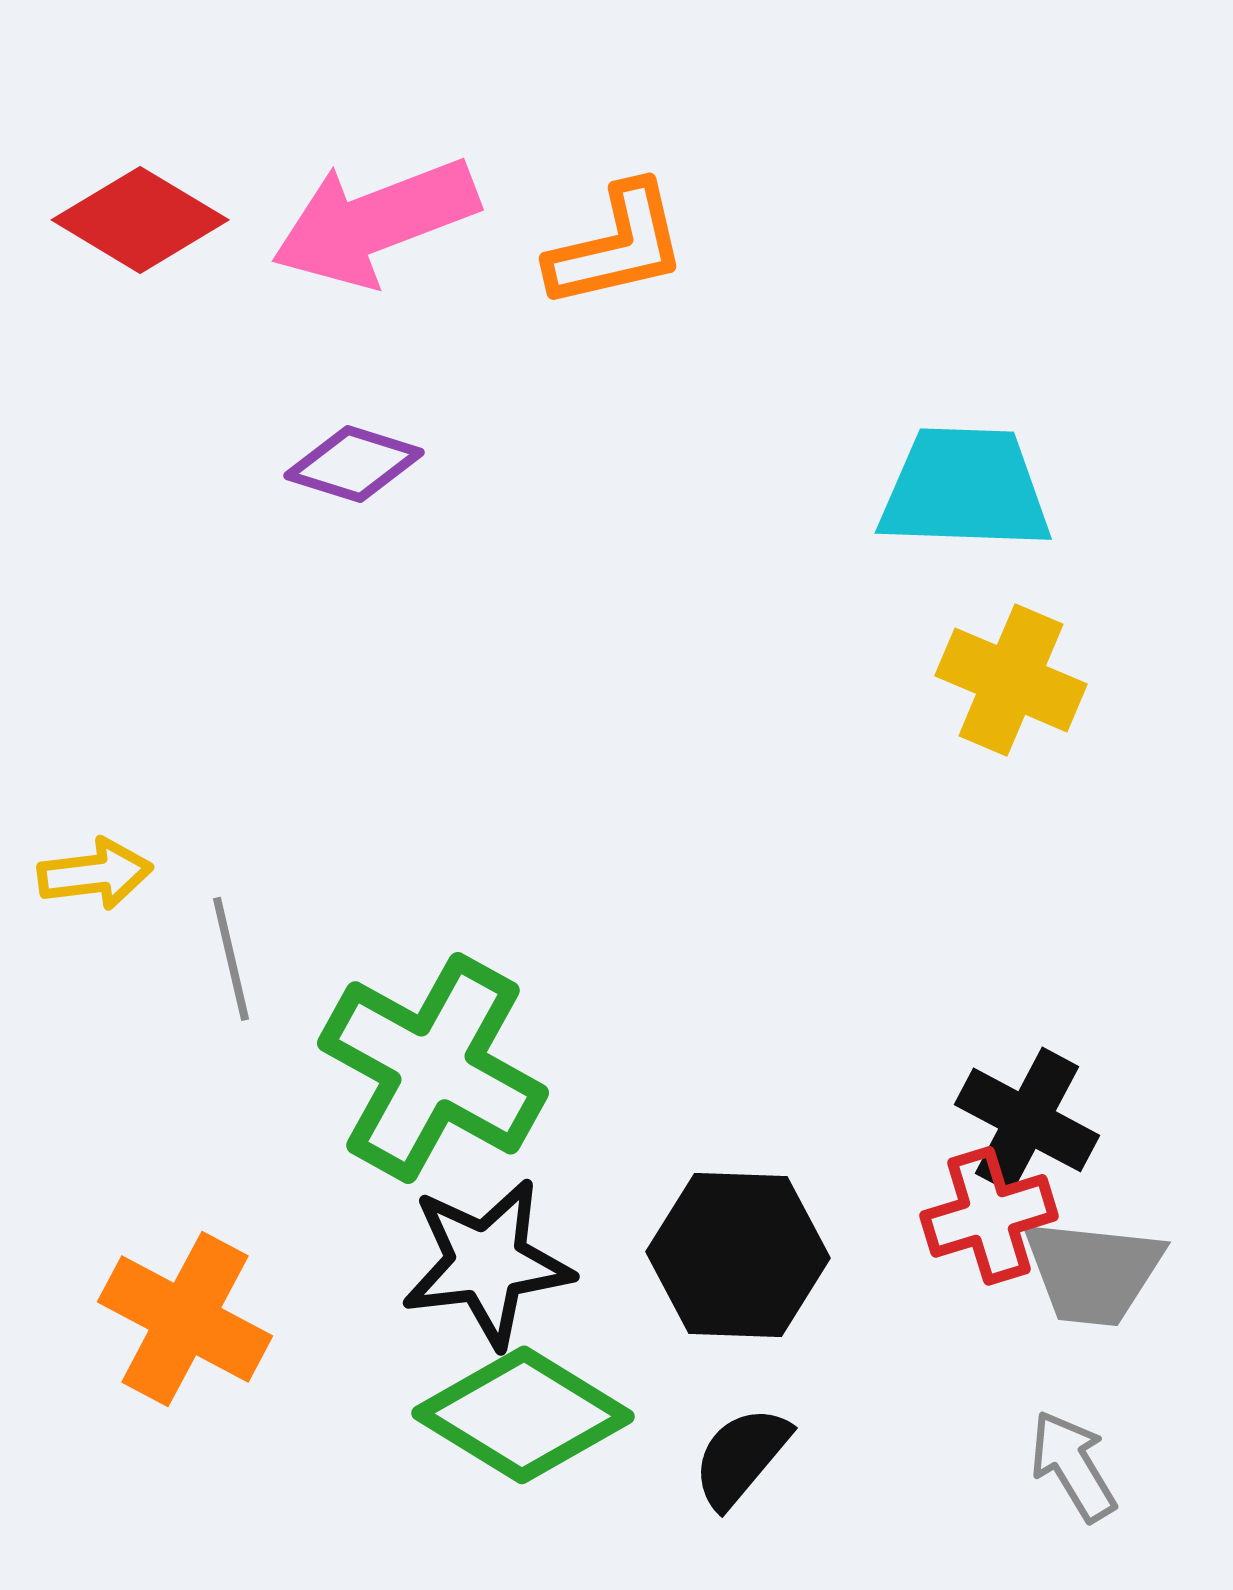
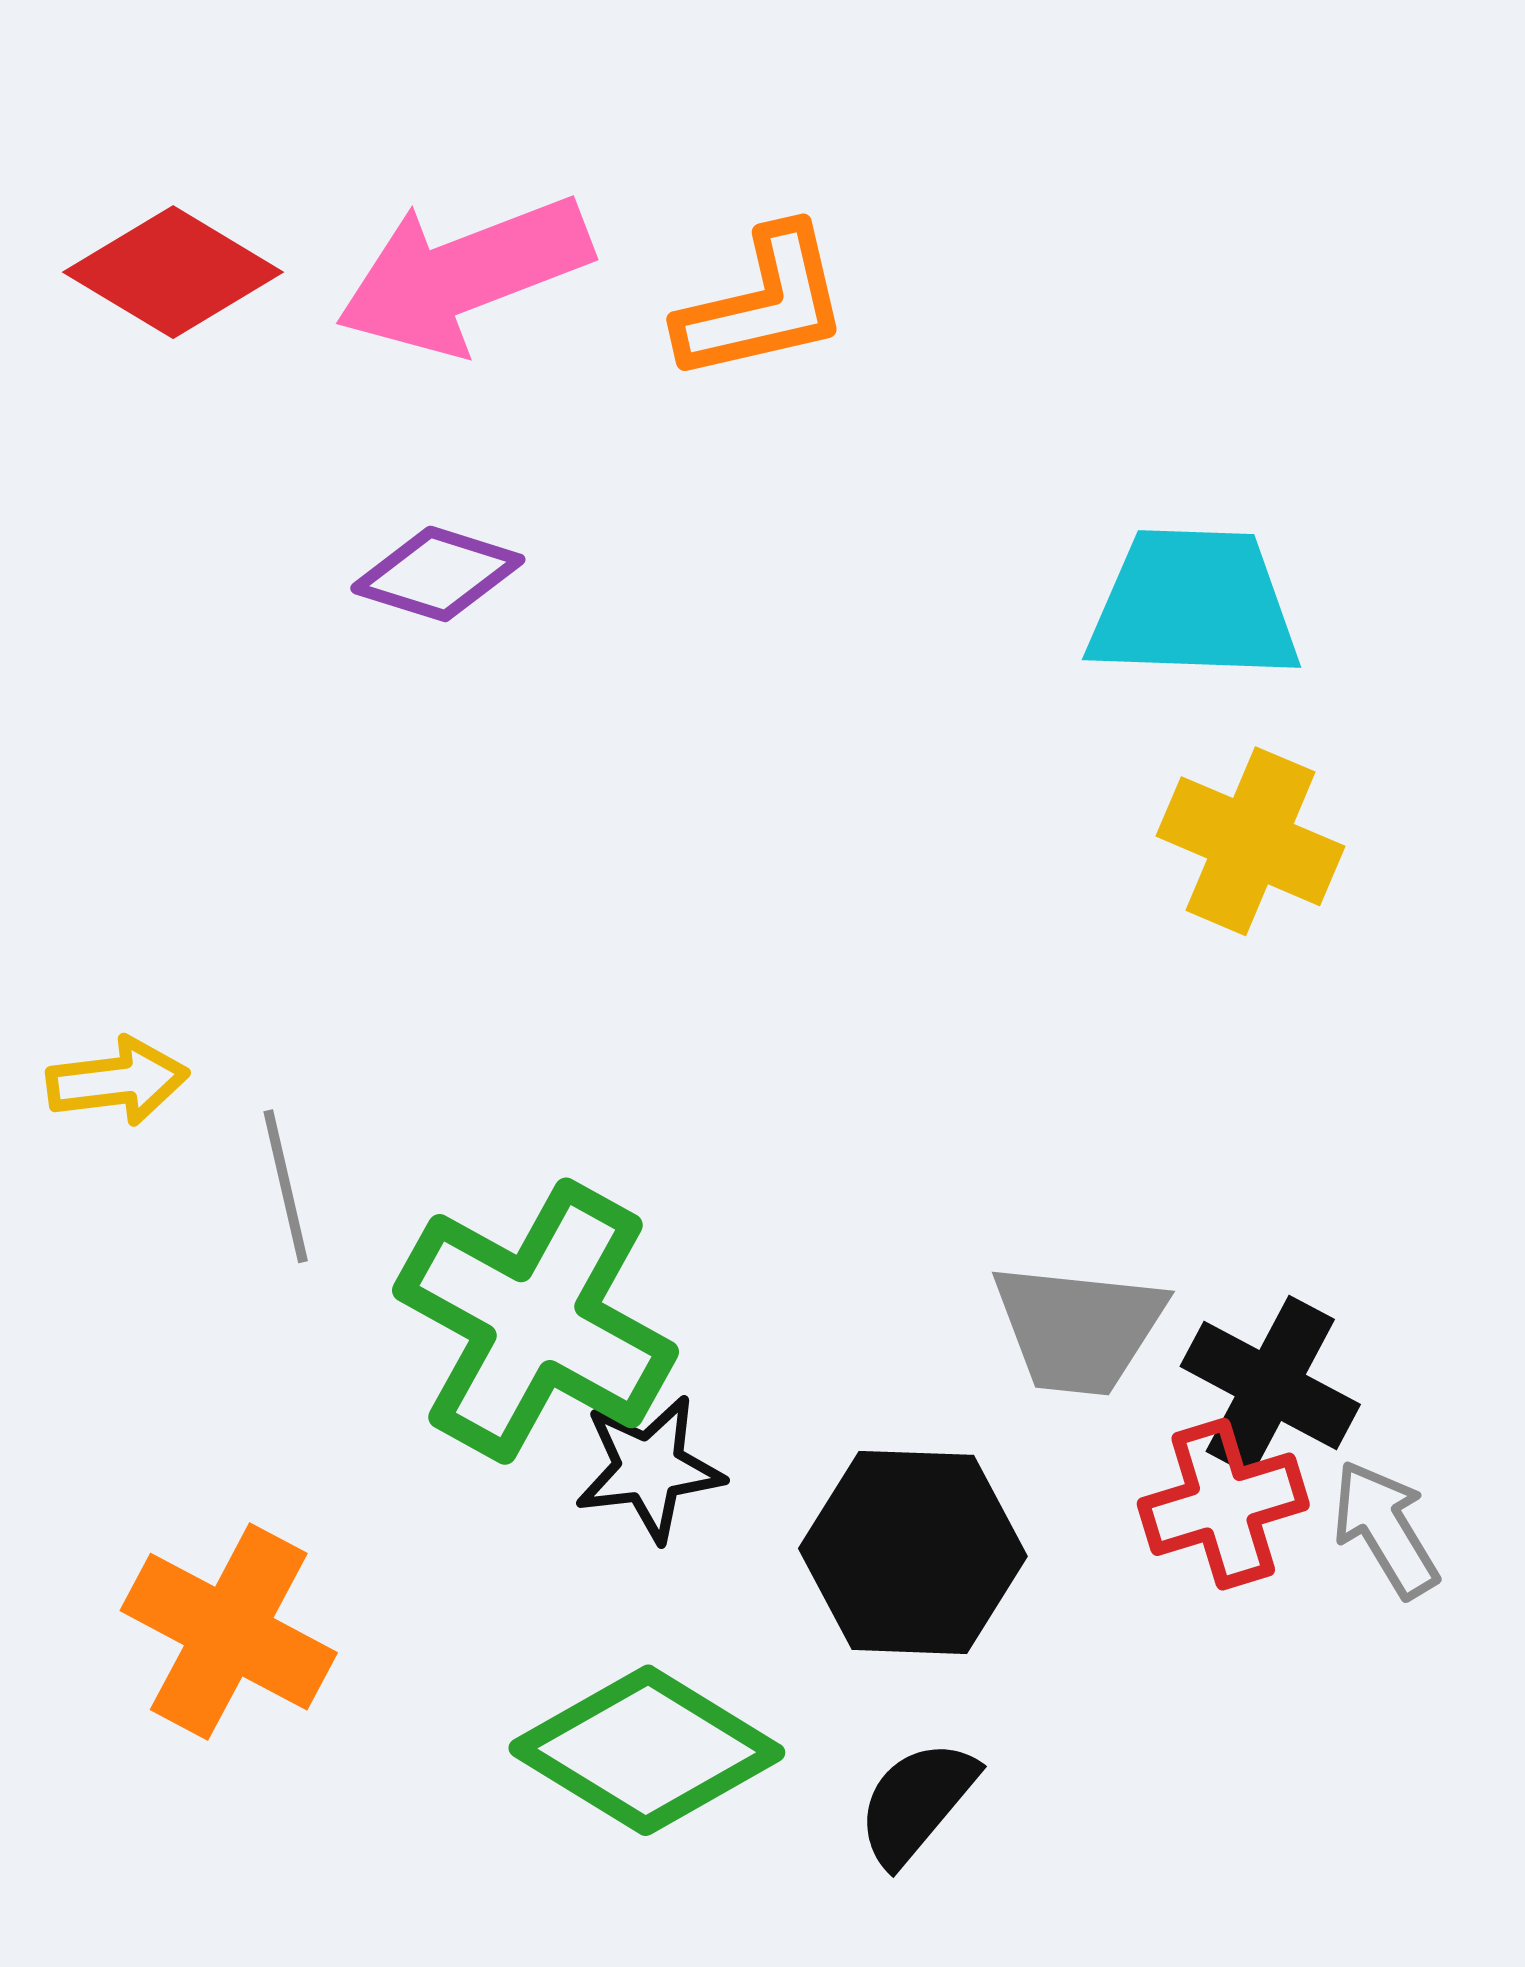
black star: (487, 1263) -> (649, 1468), moved, size x0.7
gray trapezoid: (1093, 1272) -> (1079, 1329), moved
gray arrow: (1073, 1466) -> (1385, 1529), moved

